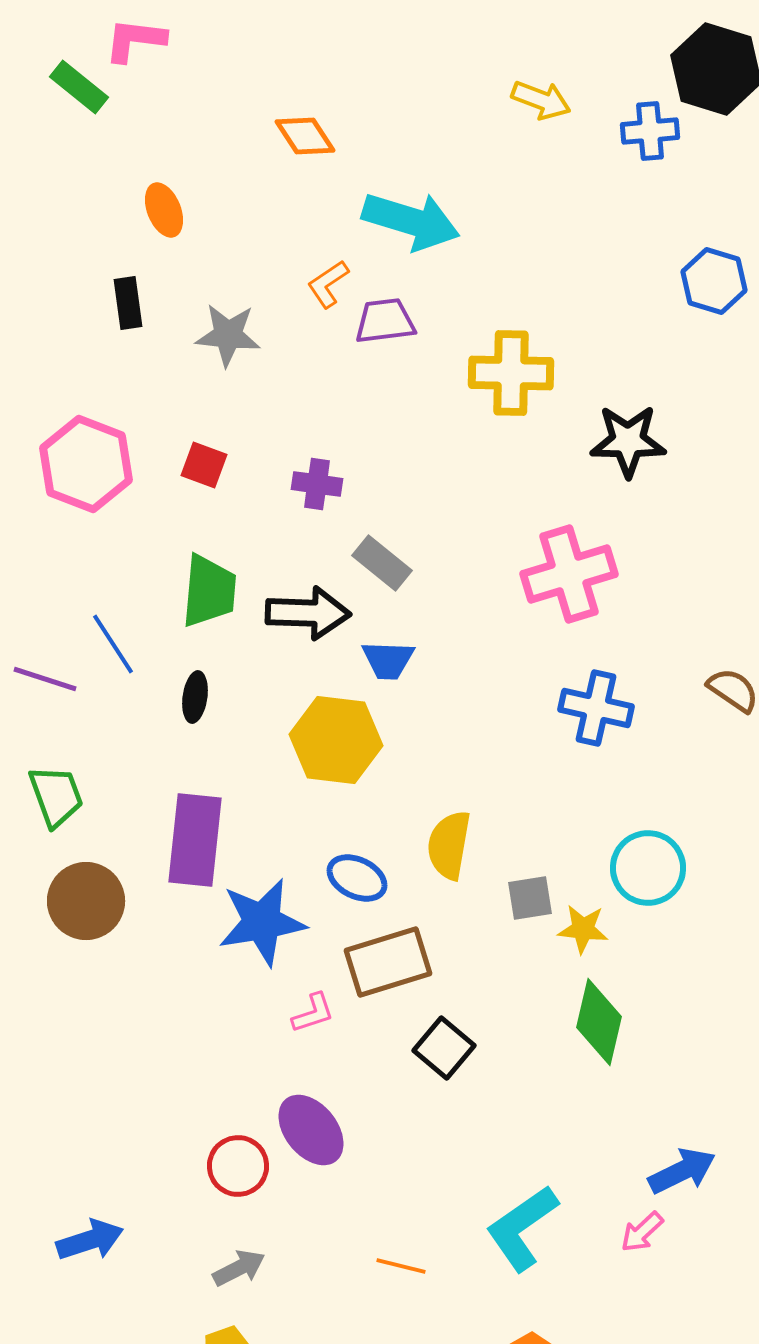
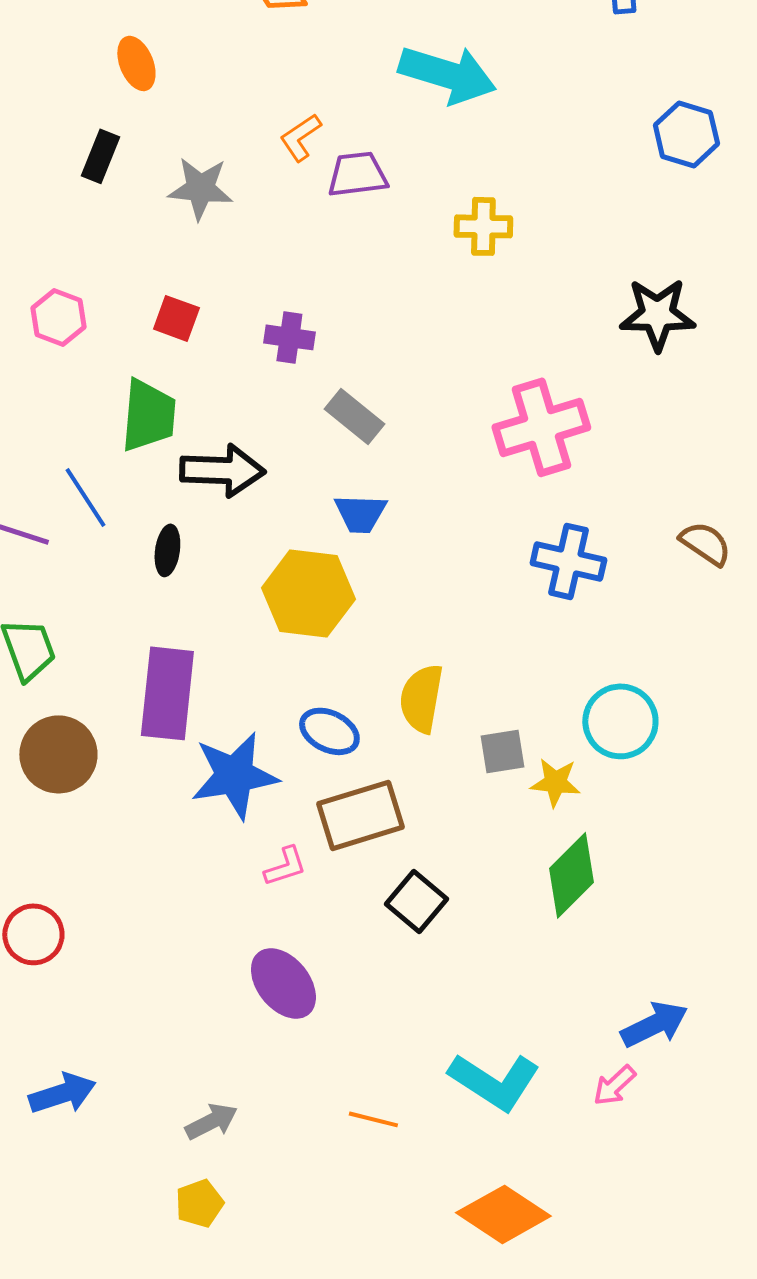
cyan arrow: (411, 221) -> (447, 74), moved
black rectangle: (128, 303) -> (100, 156), turned 30
yellow cross: (511, 373) -> (483, 226), size x0.7
black star: (628, 441) -> (657, 314), moved
pink hexagon: (86, 464) -> (58, 317), size x0.6
green trapezoid: (209, 591) -> (148, 415), moved
black arrow: (308, 613) -> (222, 470), moved
green diamond: (599, 1022) -> (571, 875), turned 32
red circle: (238, 1166) -> (33, 934), moved
cyan L-shape: (522, 1228) -> (494, 1081), turned -112

